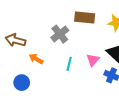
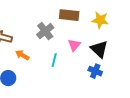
pink triangle: (93, 60) -> (74, 45), moved

